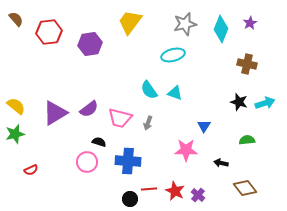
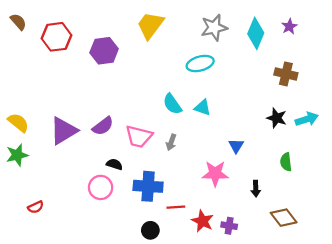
green semicircle: (247, 140) -> (286, 162), turned -91
black arrow: (221, 163) -> (256, 189), turned -104
red semicircle: (31, 170) -> (36, 207), moved
red line: (149, 189) -> (176, 207), moved
purple cross: (198, 195) -> (229, 226), turned -32

